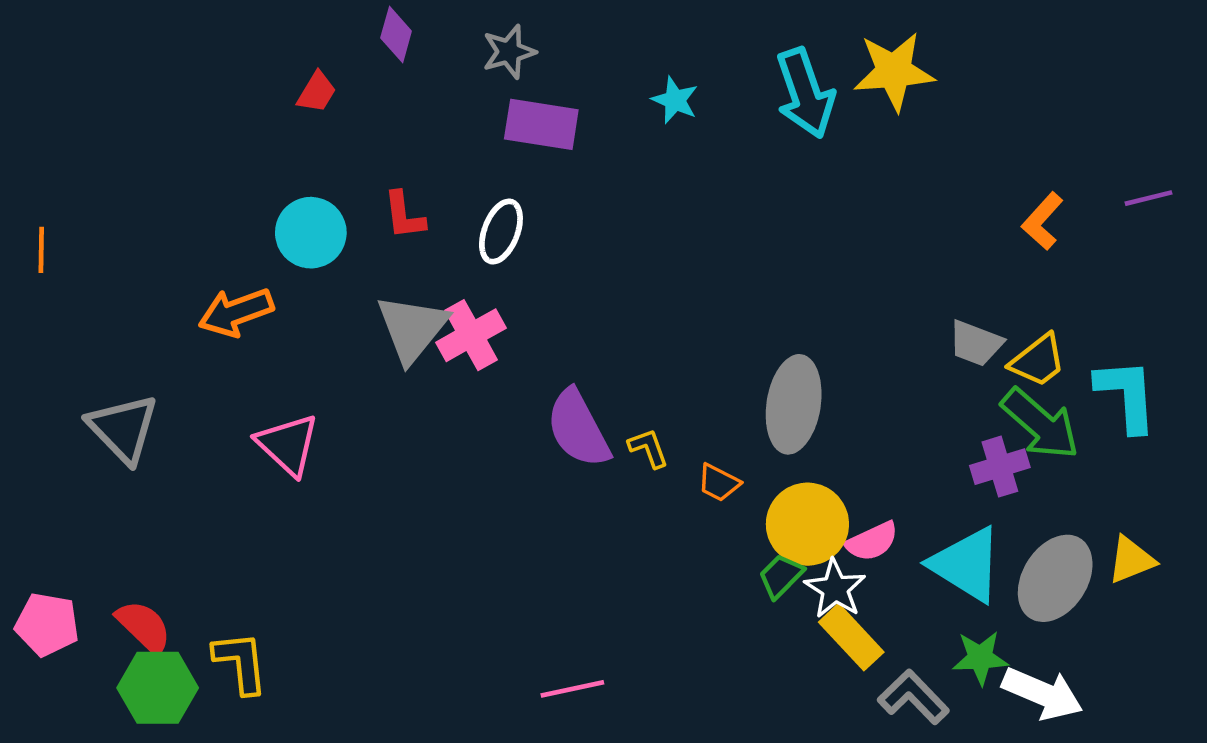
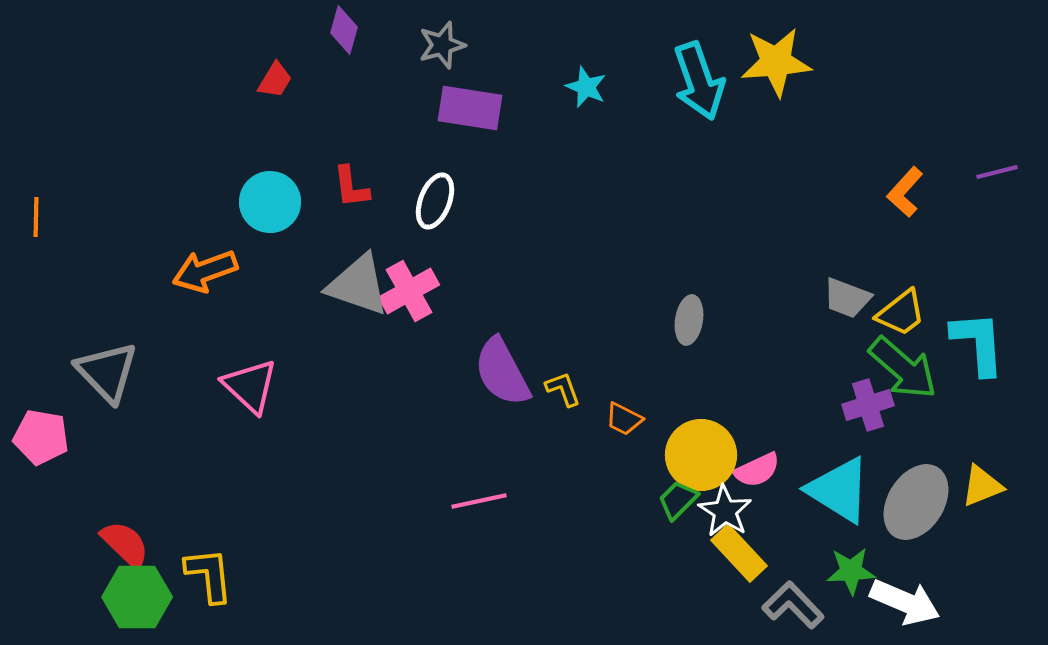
gray triangle: (412, 328) -> (358, 285), turned -50
gray ellipse: (794, 404) -> (689, 320), moved, size x0.6
pink pentagon: (47, 624) -> (41, 437), moved
pink line: (572, 689) -> (479, 501), moved

